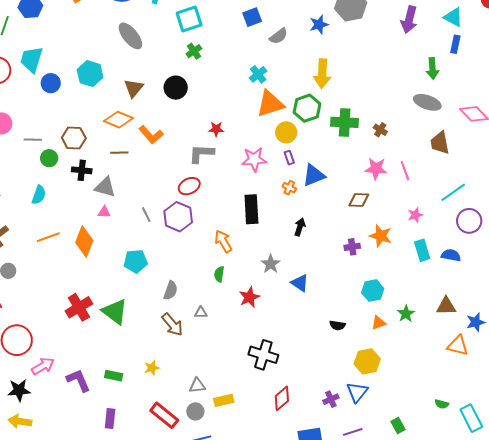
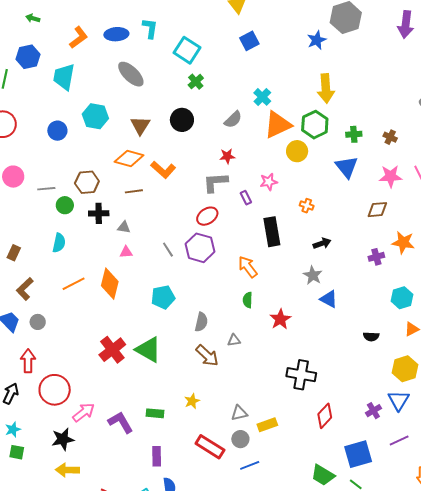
cyan square: (189, 19) -> (187, 50), turned -32
gray semicircle: (279, 36) -> (233, 120), moved
cyan trapezoid: (32, 60) -> (64, 77), moved
green cross: (345, 122) -> (354, 134), size x0.6
purple rectangle: (289, 158) -> (246, 198), moved
pink star: (254, 159) -> (269, 182), size x0.7
blue triangle: (314, 175) -> (347, 167), moved, turned -40
gray triangle: (105, 187) -> (124, 227), size x0.6
black arrow: (300, 227) -> (322, 243), turned 60
gray star: (271, 264) -> (313, 275), moved

